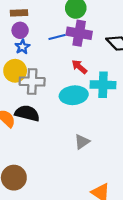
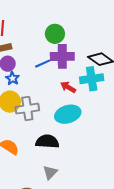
cyan cross: (103, 85) -> (92, 79), moved
black semicircle: (27, 113) -> (47, 141), moved
gray triangle: (82, 142) -> (50, 172), moved

